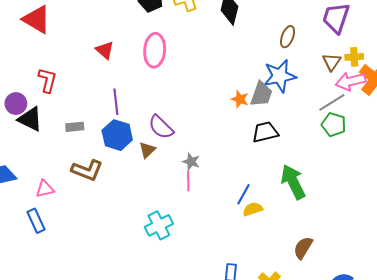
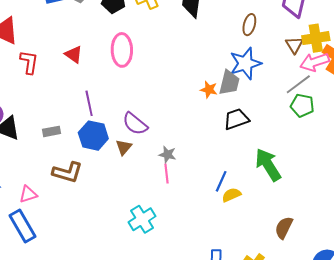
yellow cross: (354, 57) -> (316, 38), size x1.5
red L-shape: (47, 80) -> (29, 62), moved
blue rectangle: (36, 221) -> (23, 226), size x1.4

